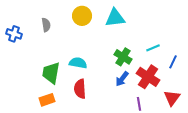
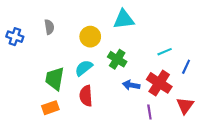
yellow circle: (82, 16) -> (90, 37), moved
green cross: (123, 57) -> (117, 59), moved
cyan semicircle: (78, 63) -> (84, 68), turned -48
blue arrow: (122, 79) -> (131, 85), turned 63

